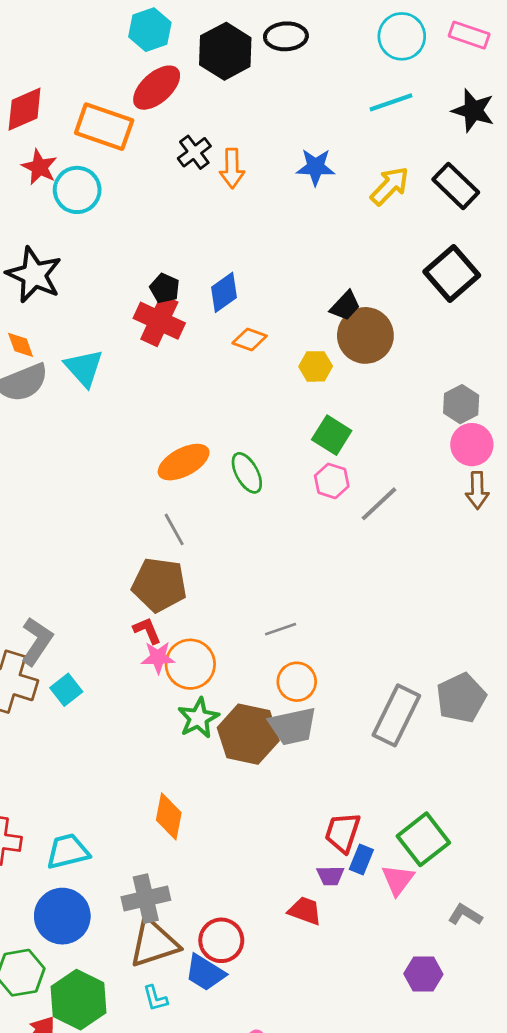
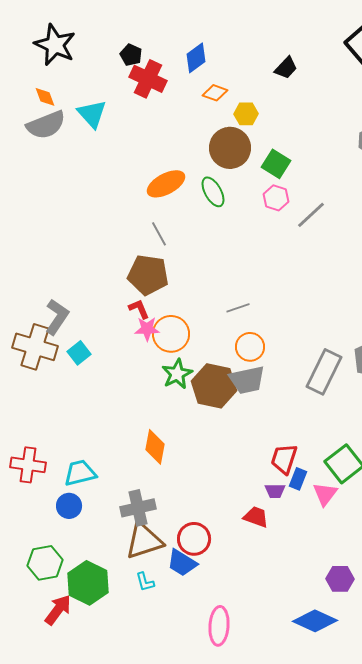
black pentagon: (165, 288) -> (131, 55), moved
brown circle: (365, 335) -> (230, 148), moved
yellow hexagon: (316, 366) -> (246, 114), moved
blue circle: (62, 916) -> (69, 506), moved, size x0.6
purple hexagon: (423, 974) -> (340, 579), moved

